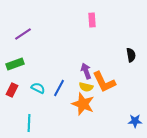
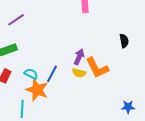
purple arrow: (86, 71) -> (79, 57), turned 42
orange star: (83, 104) -> (37, 90), moved

